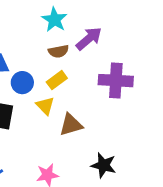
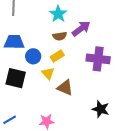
brown triangle: (71, 125) -> (65, 88), turned 36
black star: (104, 165) -> (101, 109), moved

